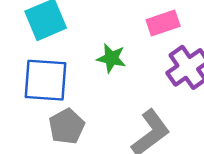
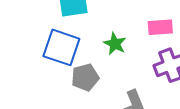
gray pentagon: (67, 126) -> (85, 77), moved

